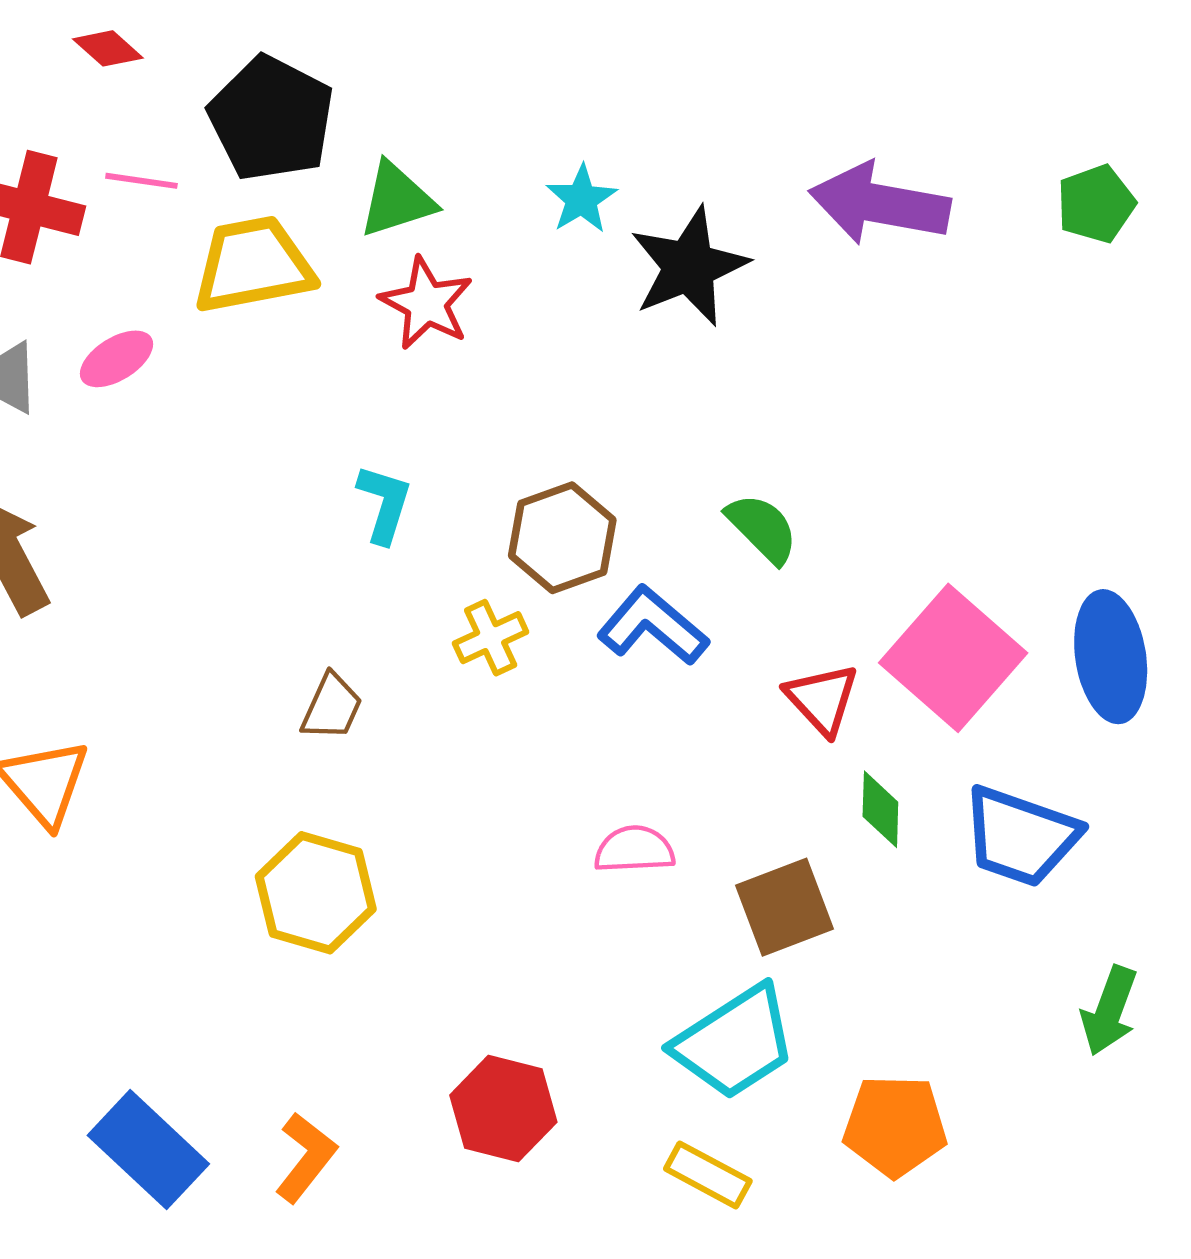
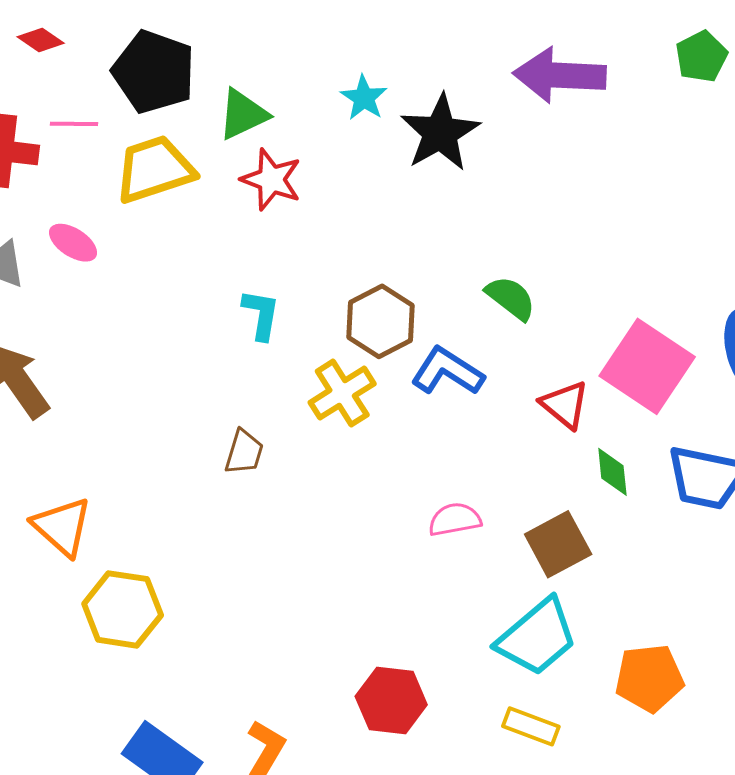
pink ellipse: (117, 359) -> (73, 243), turned 72
yellow cross: (491, 638) -> (342, 393), size x1.4
yellow hexagon: (316, 893) -> (123, 609), moved

